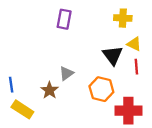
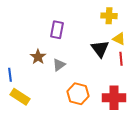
purple rectangle: (64, 19) -> (57, 30), moved
orange hexagon: (101, 89) -> (78, 94), moved
brown star: (49, 90) -> (38, 57), moved

